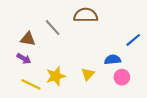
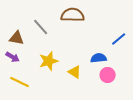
yellow triangle: (88, 74) -> (75, 72), turned -40
yellow star: (56, 76) -> (49, 61), moved

